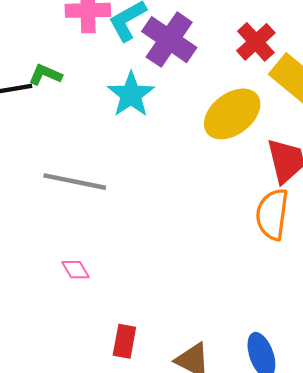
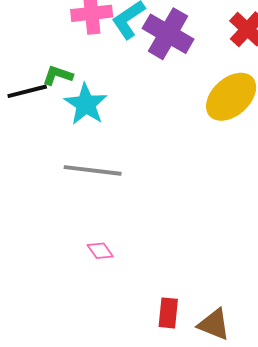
cyan star: (131, 95) -> (86, 104), moved
red rectangle: (124, 341) -> (168, 313), moved

